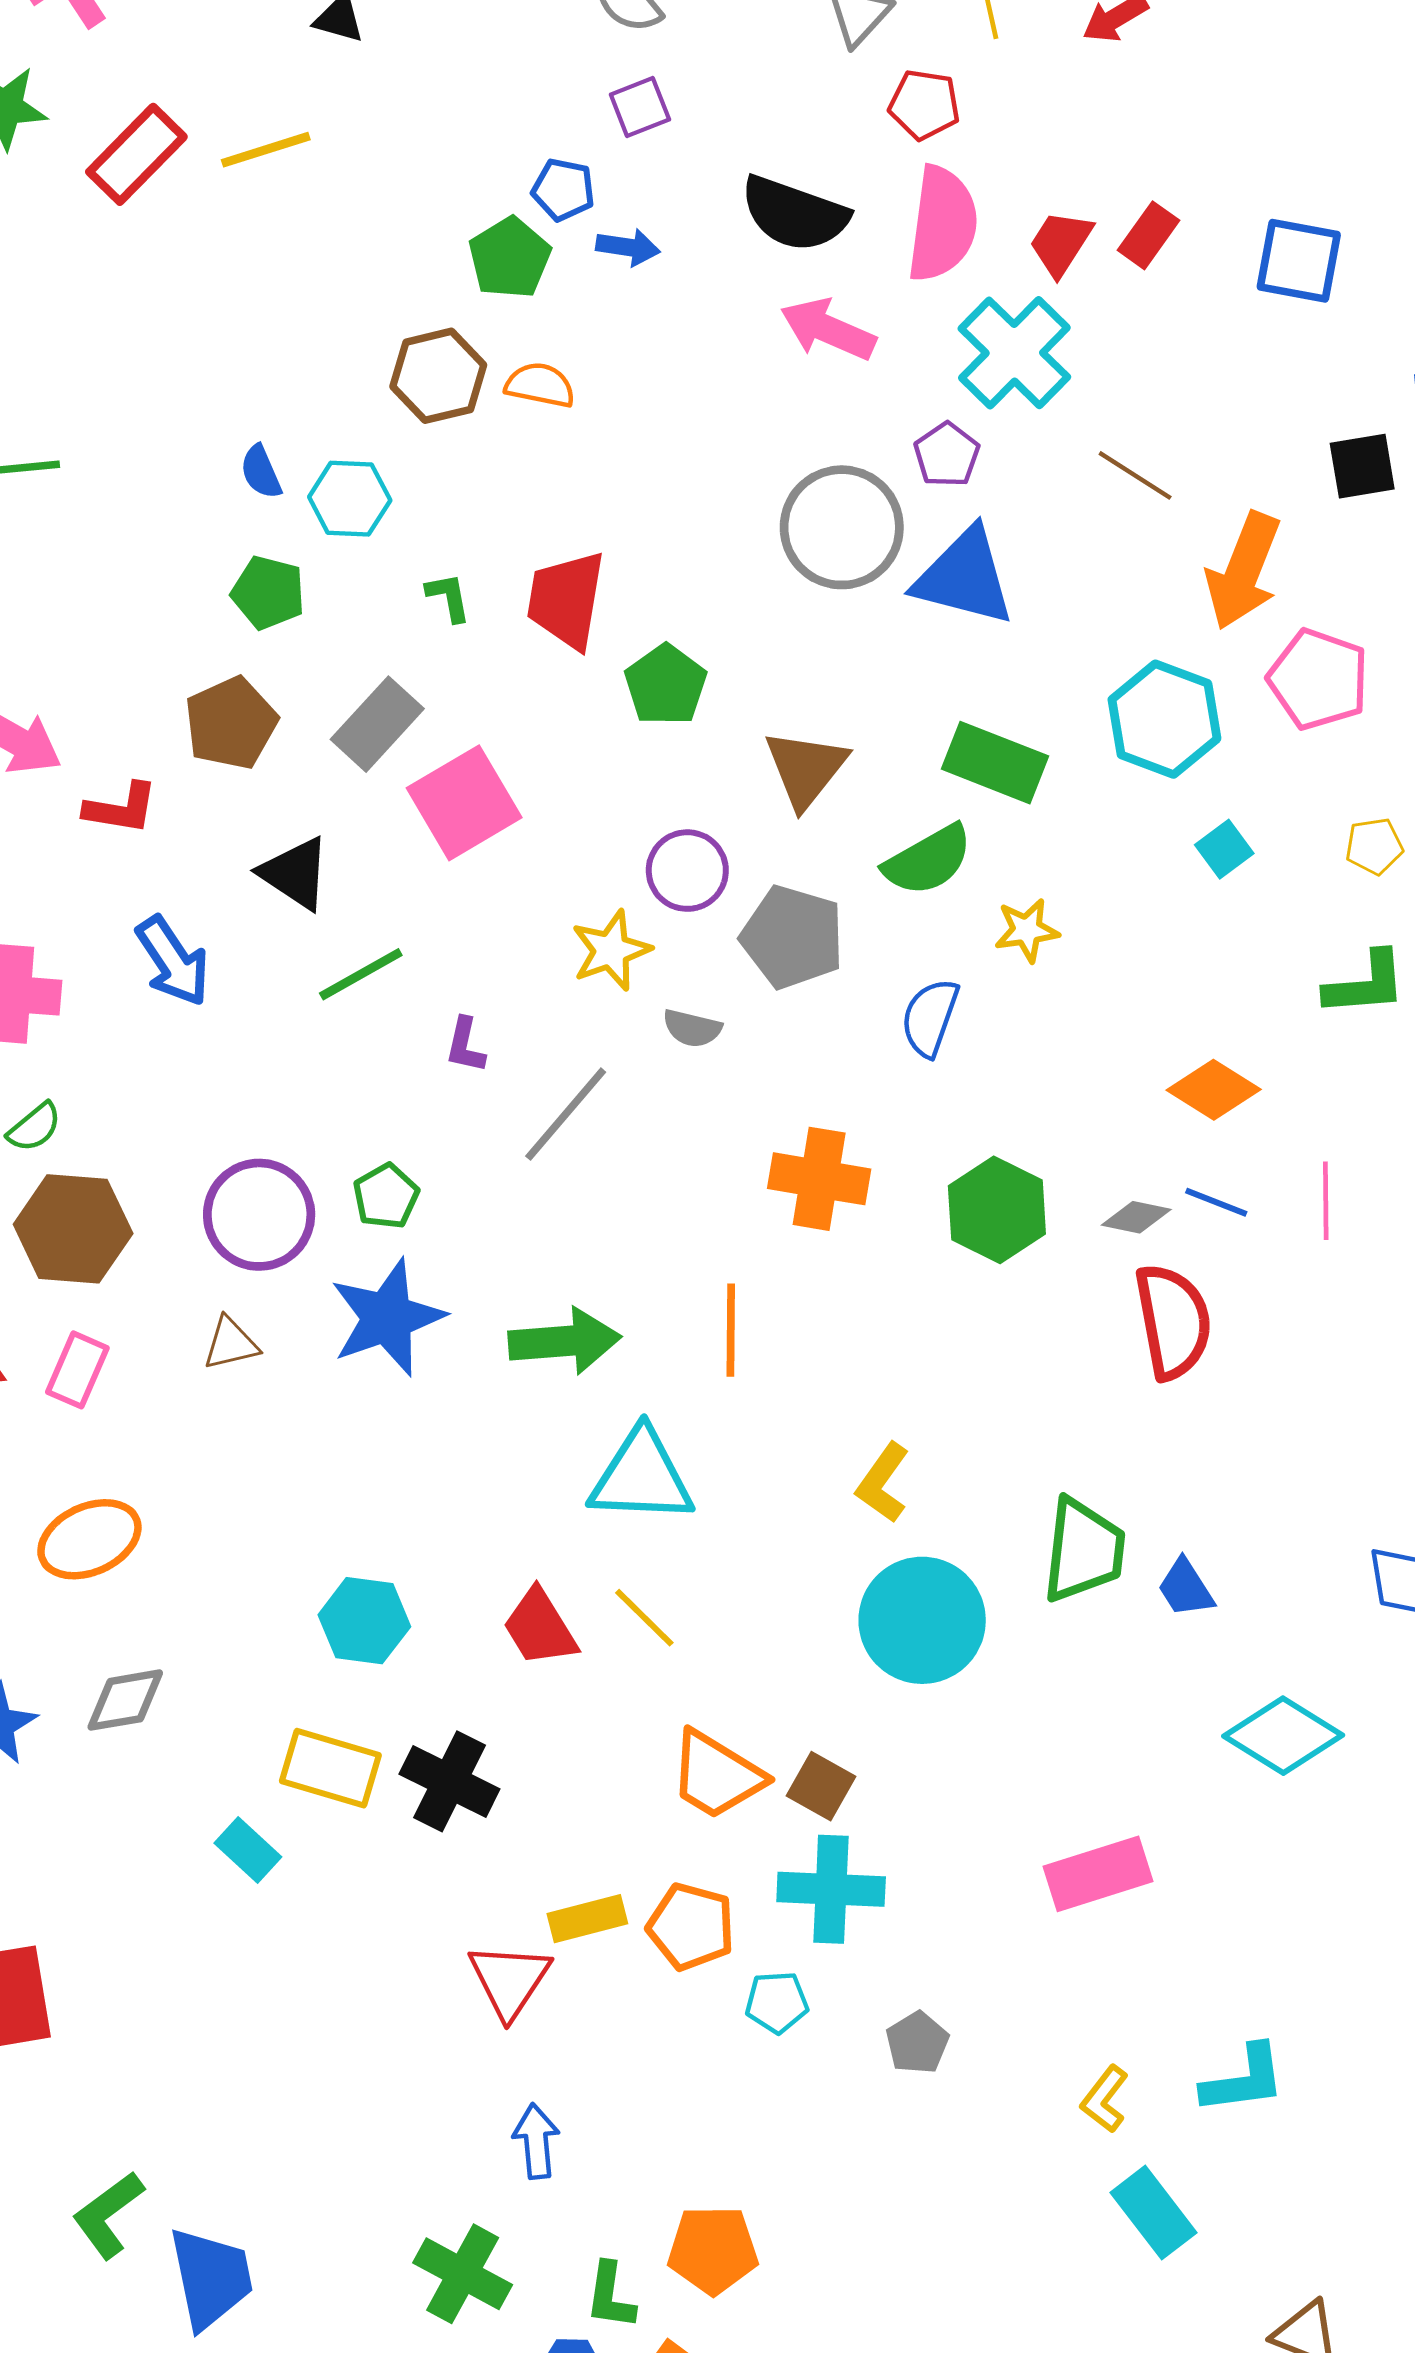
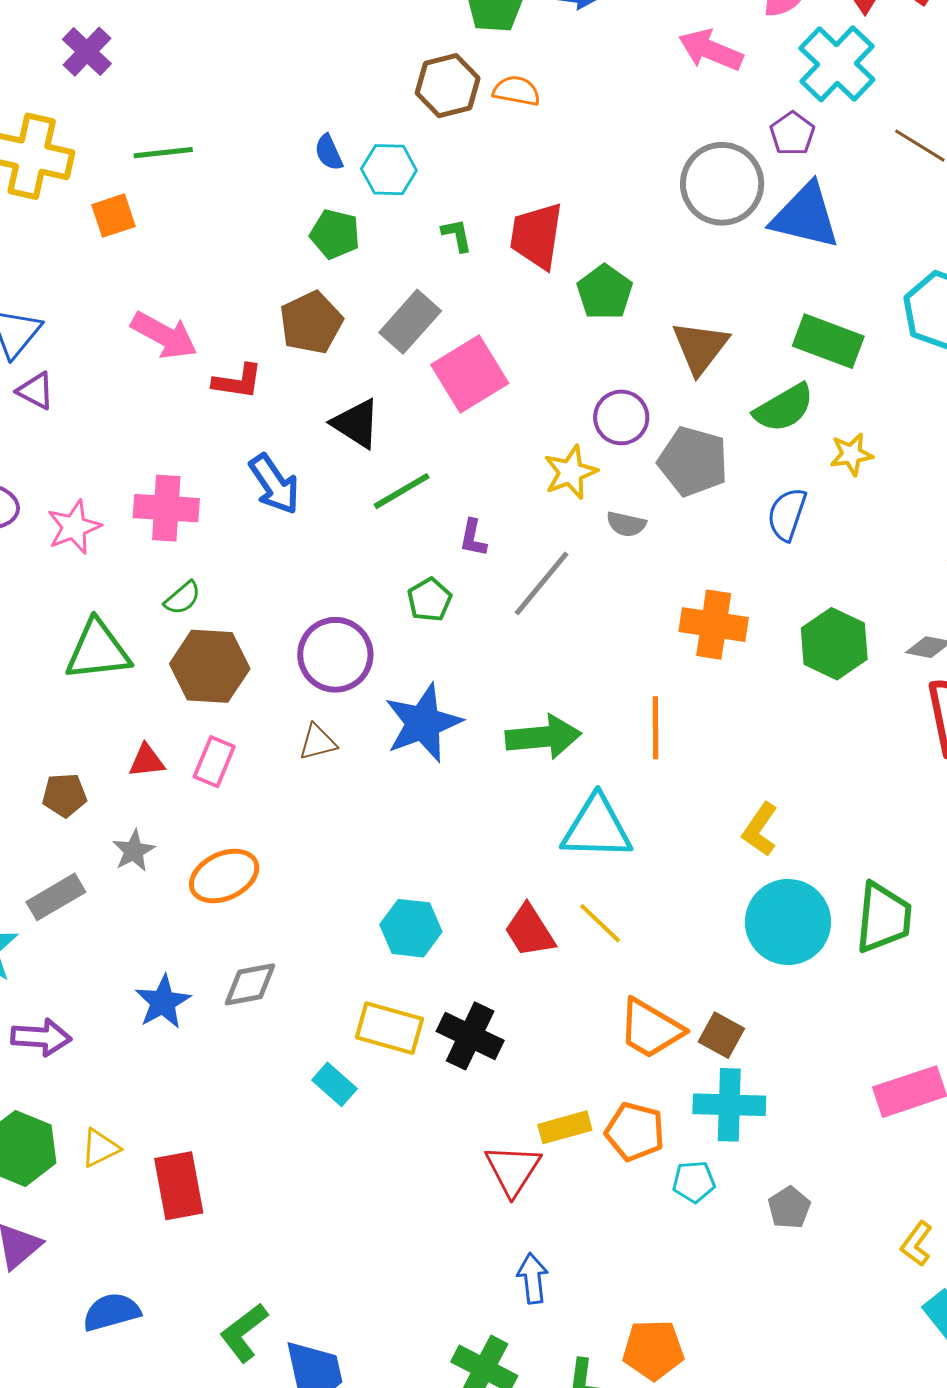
green pentagon: (386, 1196) -> (429, 600), moved
green trapezoid: (1084, 1550) -> (883, 918), moved

